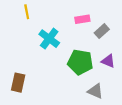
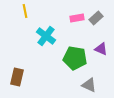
gray rectangle: (102, 31) -> (96, 18), moved
purple triangle: (108, 61) -> (101, 49), moved

